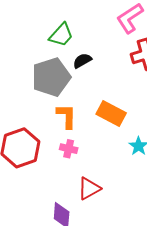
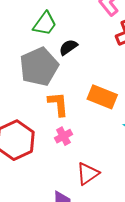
pink cross: (69, 149) -> (63, 136), turned -36

